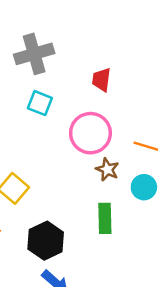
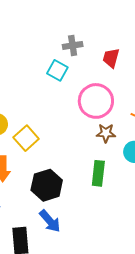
gray cross: (34, 54) -> (73, 45), moved, size x0.6
brown star: (107, 169) -> (106, 133), turned -30

